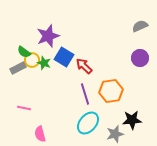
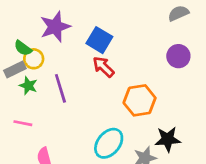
blue square: (64, 57) -> (99, 40), moved
green star: (44, 63) -> (28, 86), moved
purple line: (85, 94) -> (60, 88), moved

